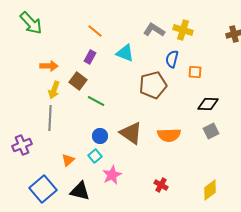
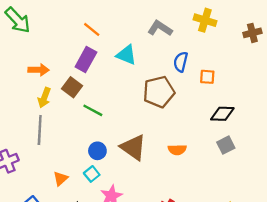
yellow cross: (183, 30) -> (205, 20), moved
purple rectangle: (90, 57) -> (86, 59), size x1.5
orange semicircle: (169, 135) -> (177, 150), size x0.7

